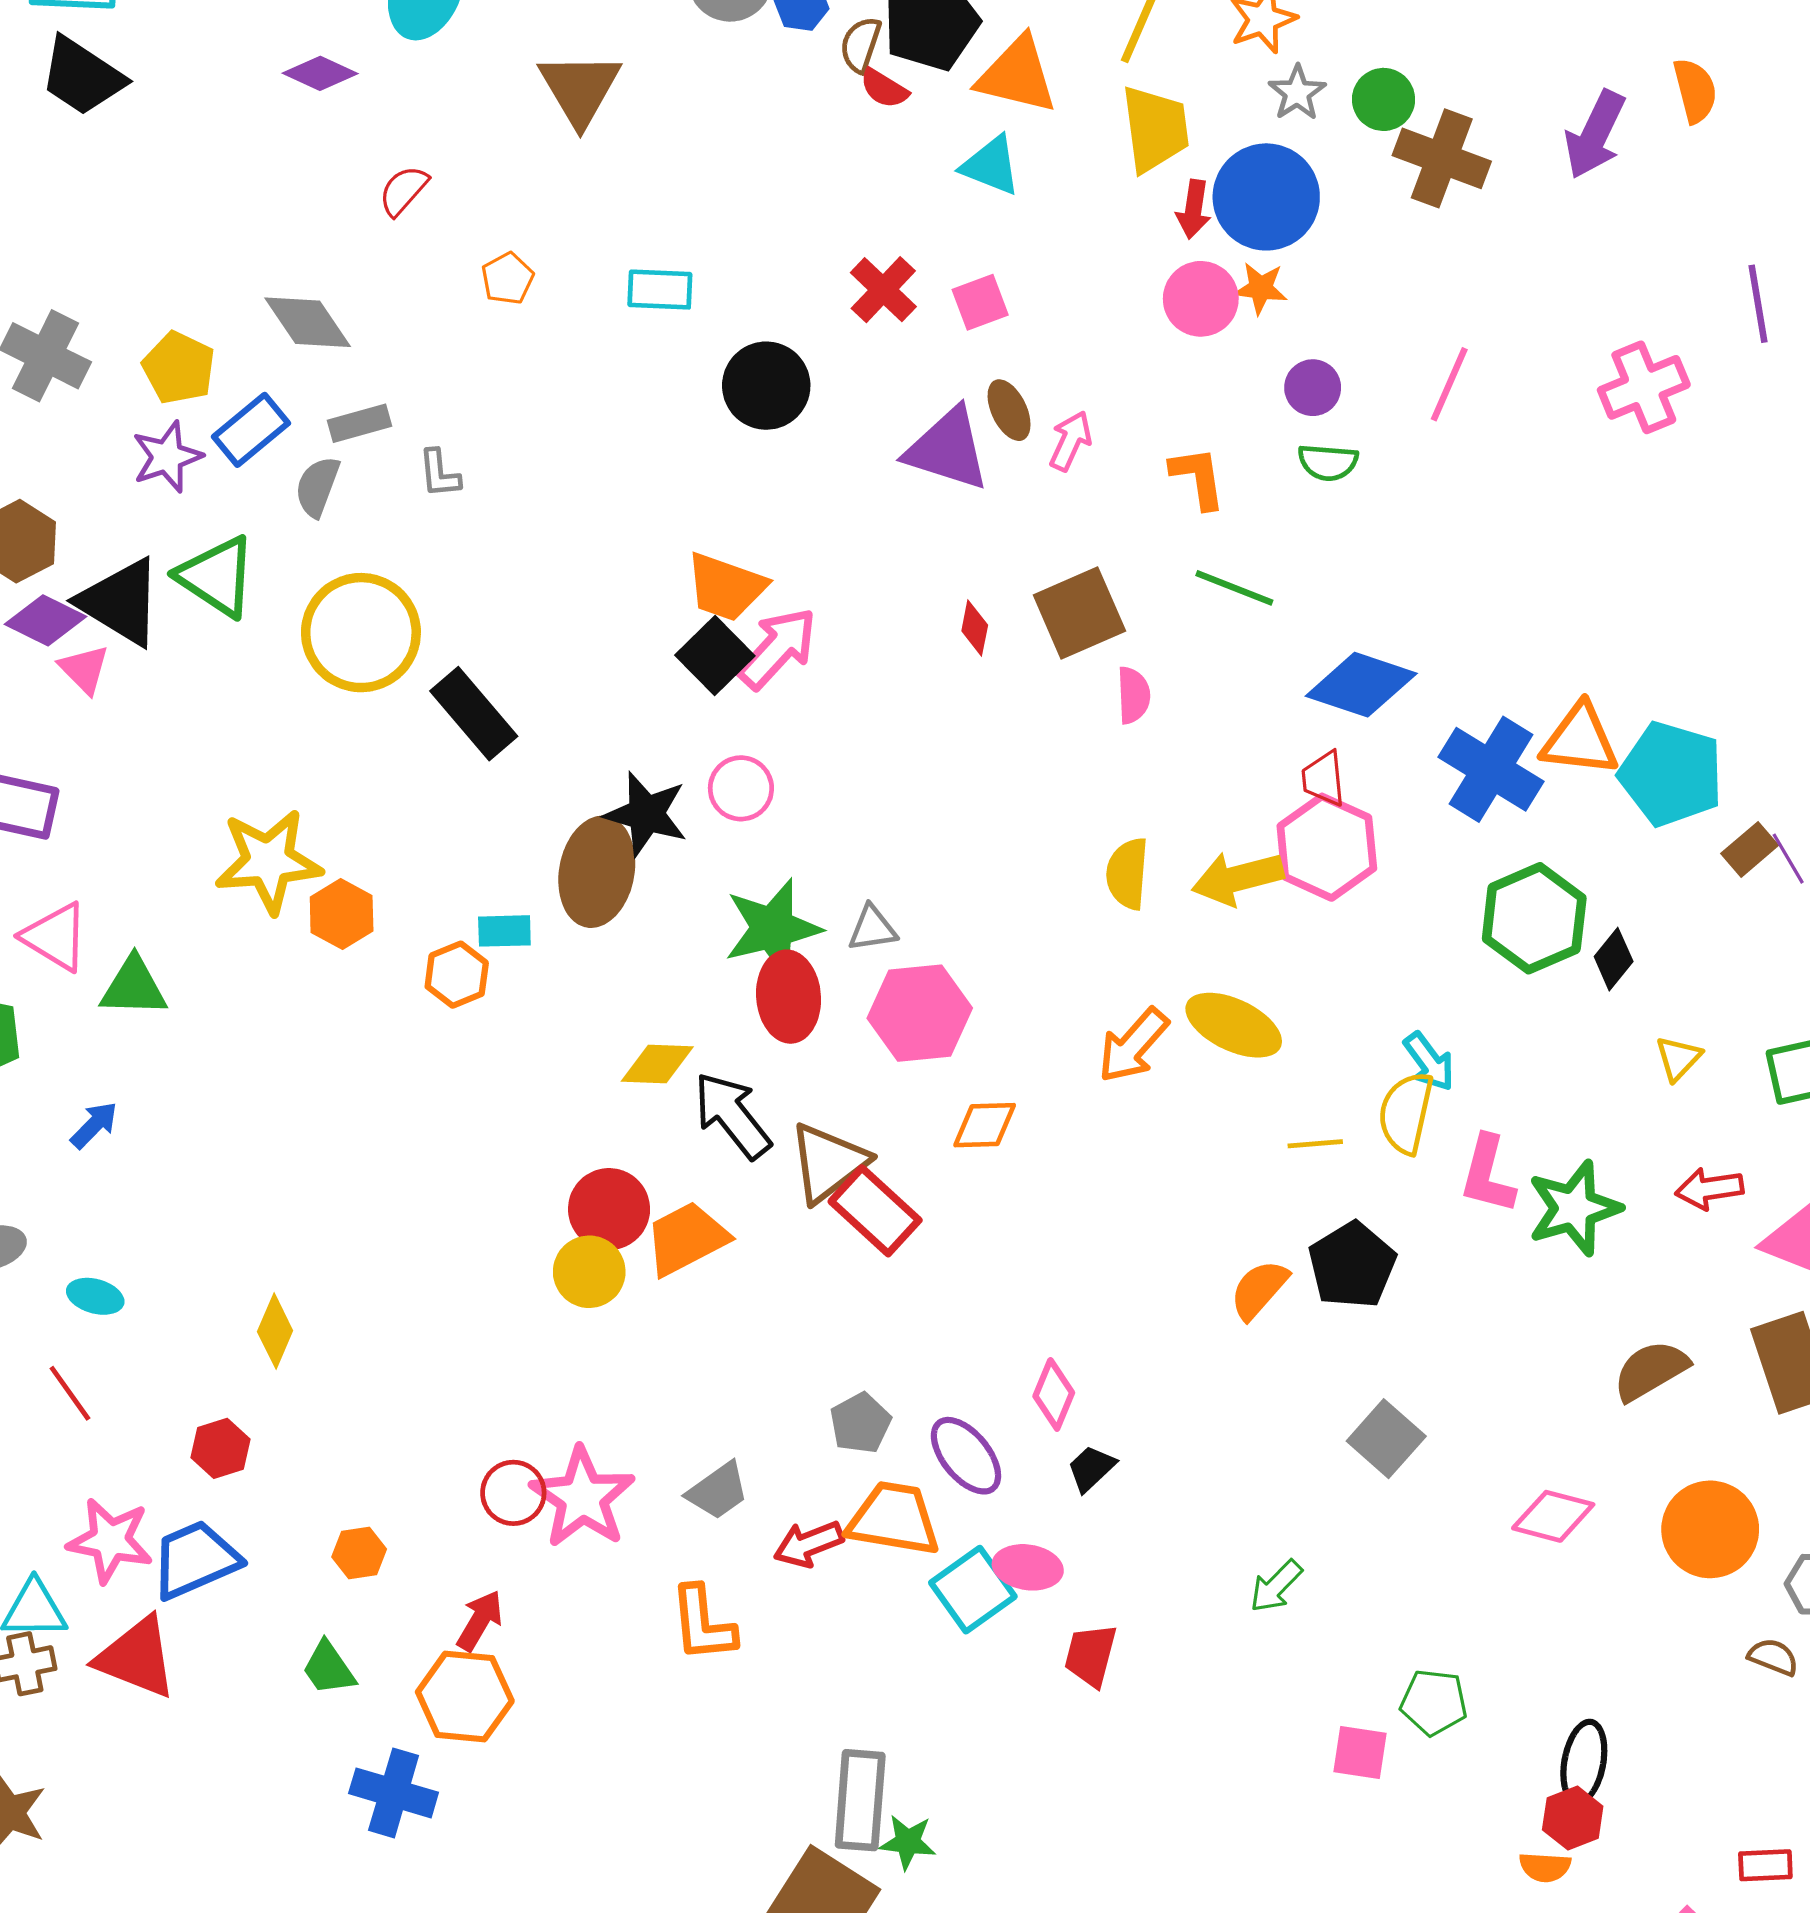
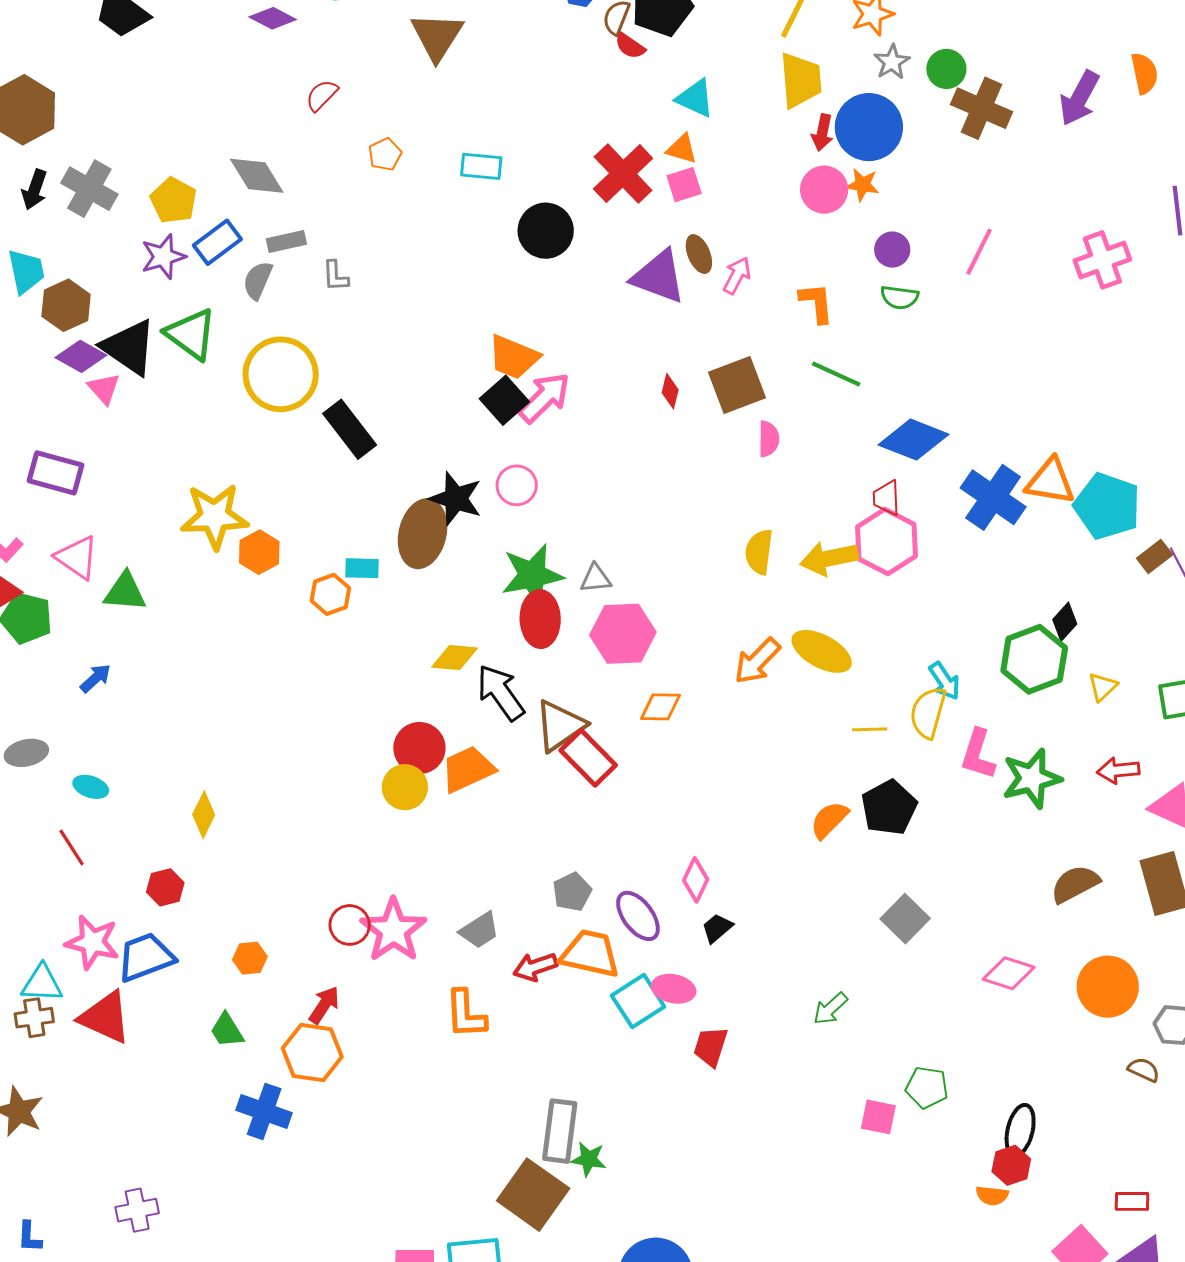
orange triangle: (1017, 75) -> (682, 149), moved, size x0.6
red cross: (883, 290) -> (623, 174), size x1.4
green hexagon: (1534, 918) -> (1034, 659), moved

